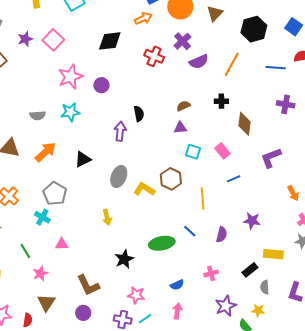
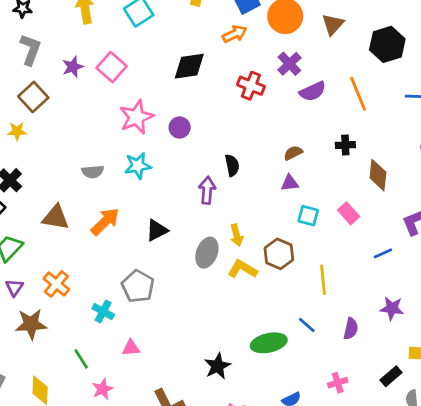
orange line: (232, 64) -> (358, 94), turned -50
blue line: (234, 179) -> (383, 253), moved
gray pentagon: (55, 194) -> (138, 286), moved
yellow arrow: (107, 217) -> (237, 235), moved

